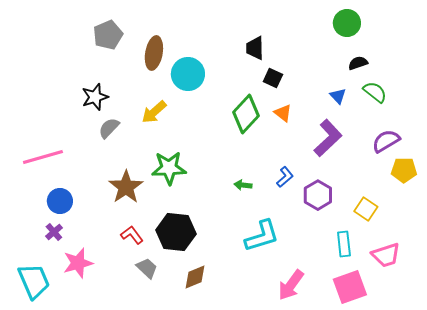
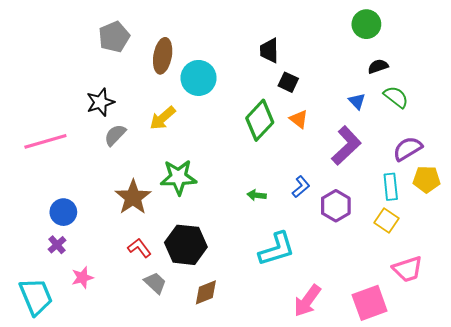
pink line: (43, 157) -> (45, 141), moved
cyan rectangle: (344, 244) -> (391, 187), moved
pink star: (78, 263) -> (82, 278), size x0.7

